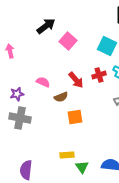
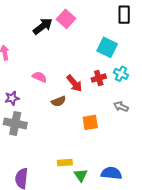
pink square: (68, 41) -> (66, 19), moved
pink semicircle: (43, 82) -> (40, 77), moved
orange square: (75, 117) -> (90, 122), moved

